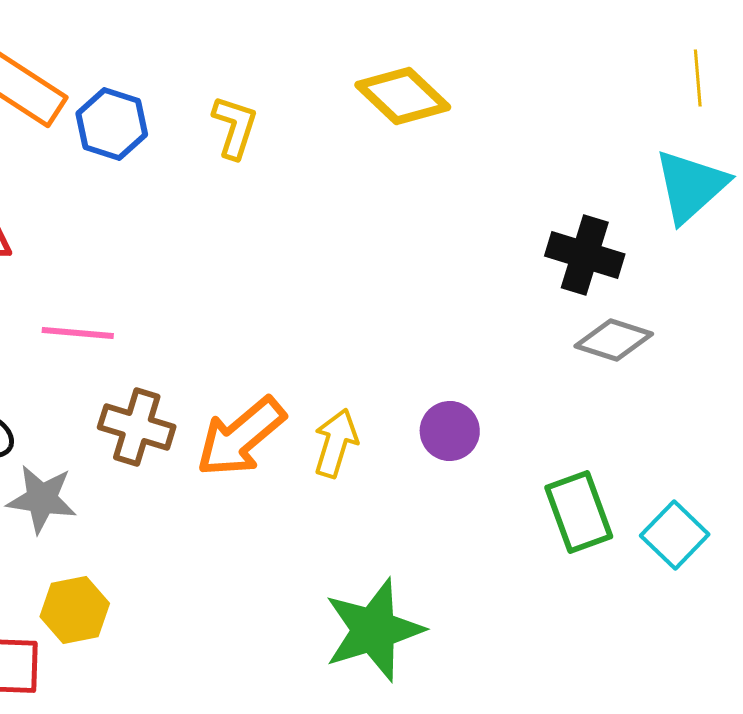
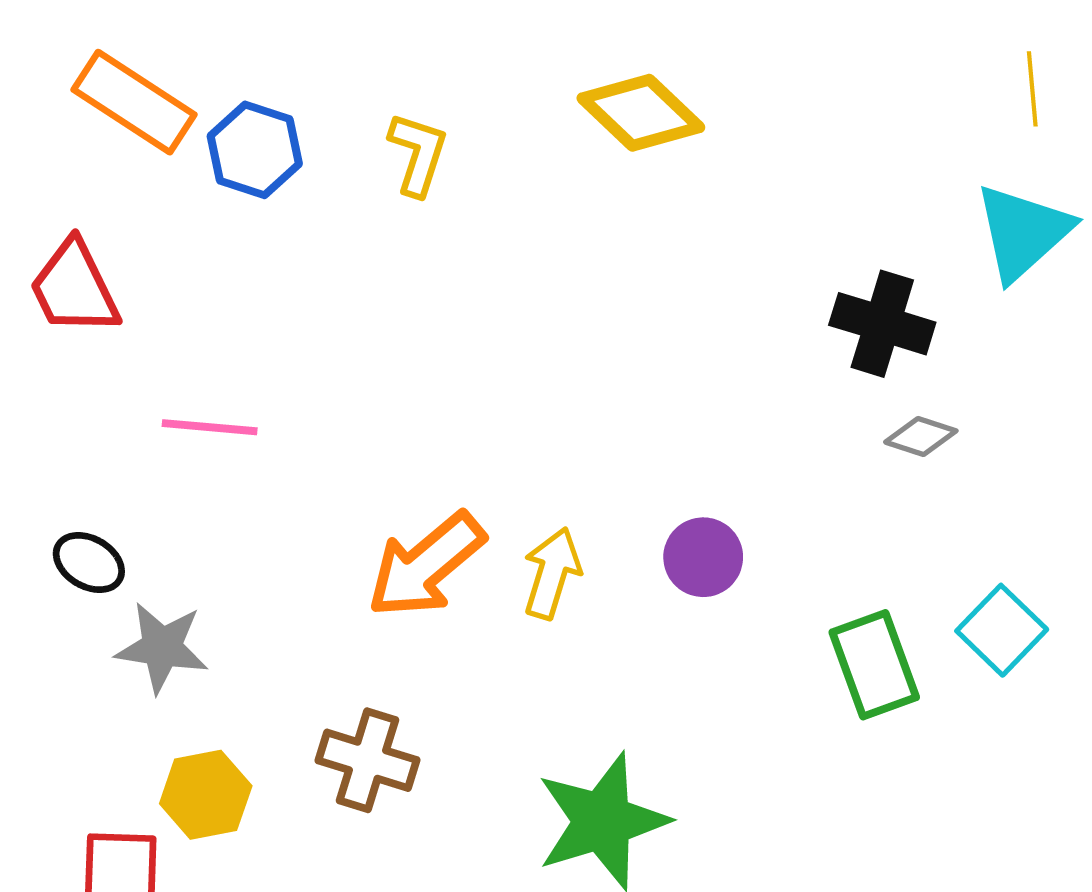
gray diamond: (614, 340) -> (921, 436), size x0.7
brown cross: (137, 427) -> (368, 760), moved
cyan square: (675, 535) -> (1002, 630), moved

